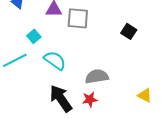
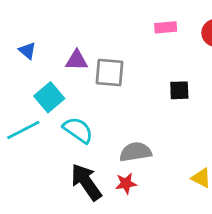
black square: (129, 31) -> (179, 90), turned -35
cyan square: (34, 36) -> (49, 97), size x1.5

